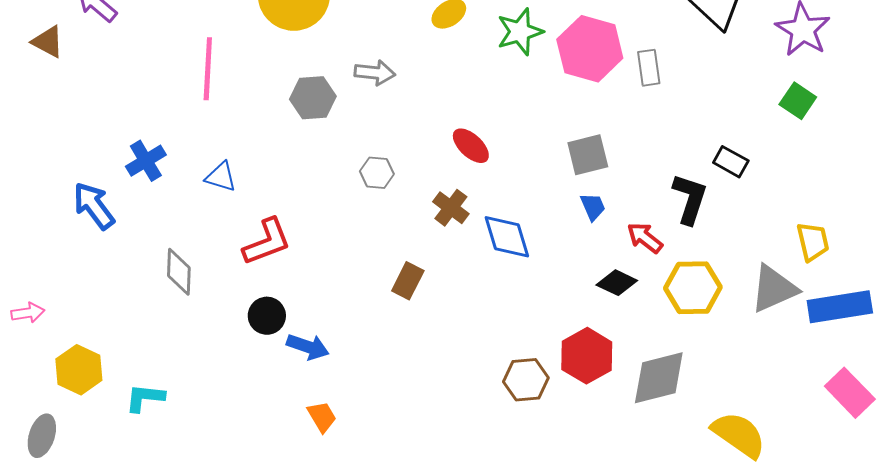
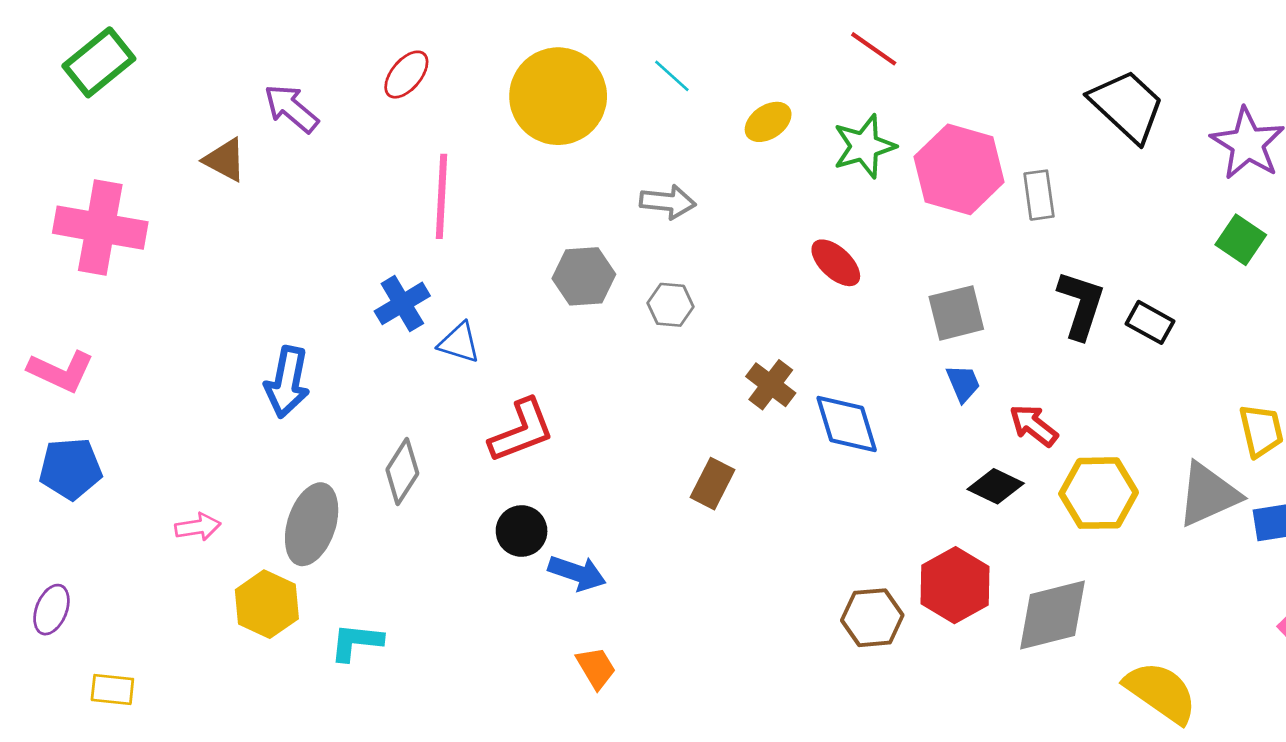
gray hexagon: (313, 98) -> (584, 276), moved
red ellipse: (471, 146) -> (836, 263), moved
blue cross: (146, 161) -> (402, 303), moved
gray hexagon: (377, 173) -> (671, 305), moved
black L-shape: (690, 199) -> (1081, 305), moved
blue arrow: (94, 206) -> (287, 382), turned -132
gray diamond: (179, 272) -> (402, 471), turned 30
gray ellipse: (42, 436) -> (312, 524), moved, size x1.4

